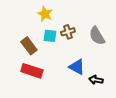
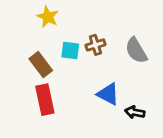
yellow star: (45, 14) -> (48, 17), moved
red rectangle: (32, 71) -> (45, 100), turned 60

